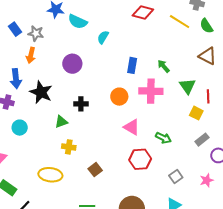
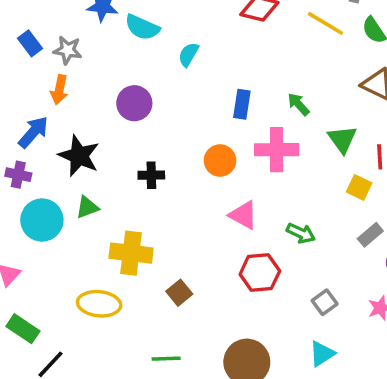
blue arrow: (16, 79) -> (33, 132), turned -132
green triangle: (61, 122) -> (87, 207), moved
cyan circle: (20, 128) -> (42, 220), size x1.5
yellow cross: (69, 147) -> (131, 253), size x1.6

